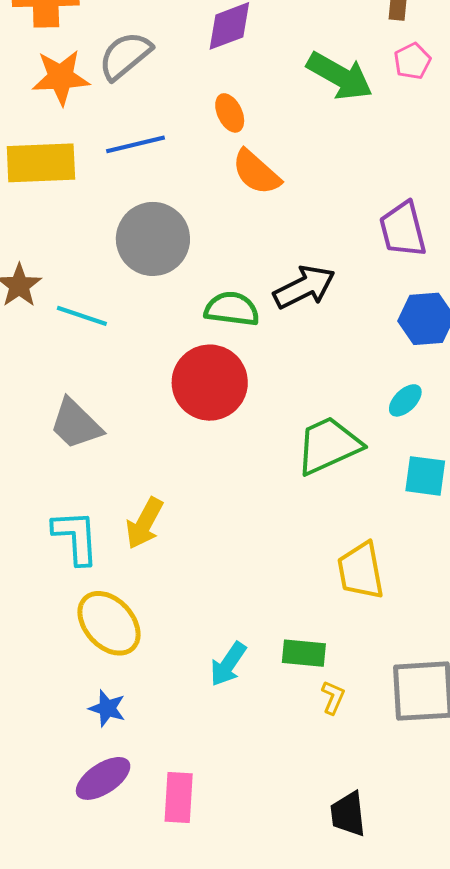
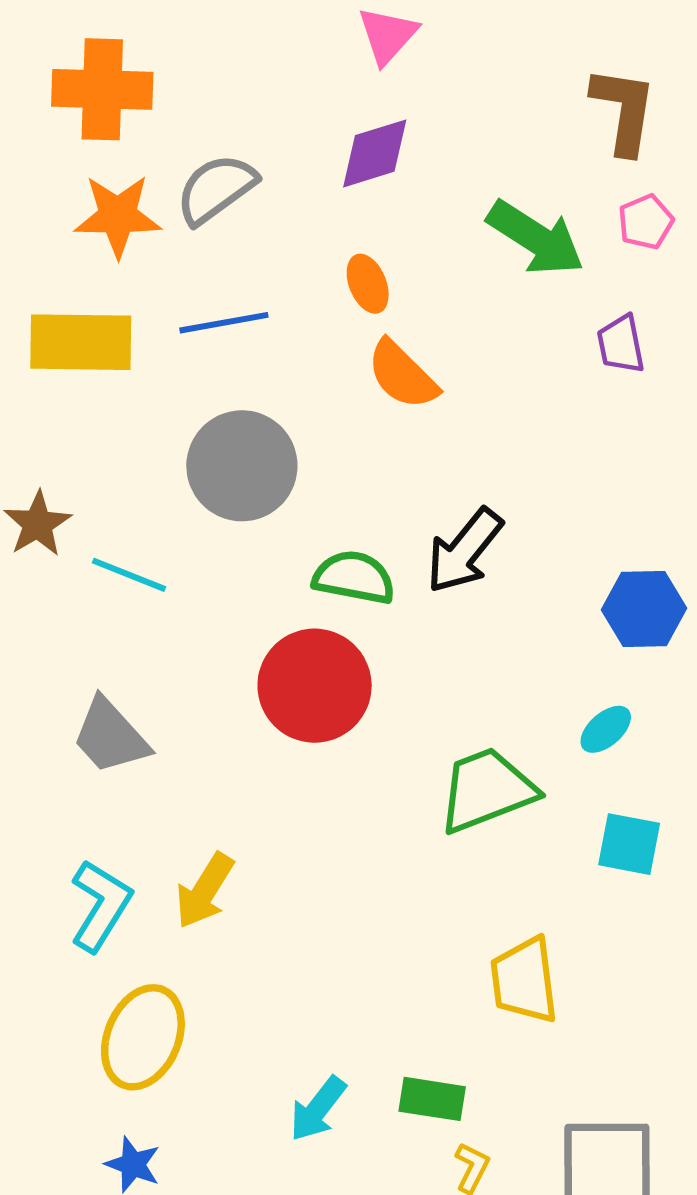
purple trapezoid: (403, 229) -> (621, 344), moved, size x0.7
black arrow: (304, 287) -> (464, 551), turned 152
cyan L-shape: (76, 537) -> (101, 905), turned 32
yellow ellipse: (109, 623) -> (143, 1037), turned 62

